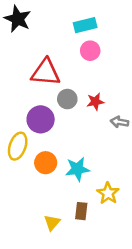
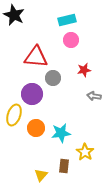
red star: (95, 102) -> (84, 70), moved

